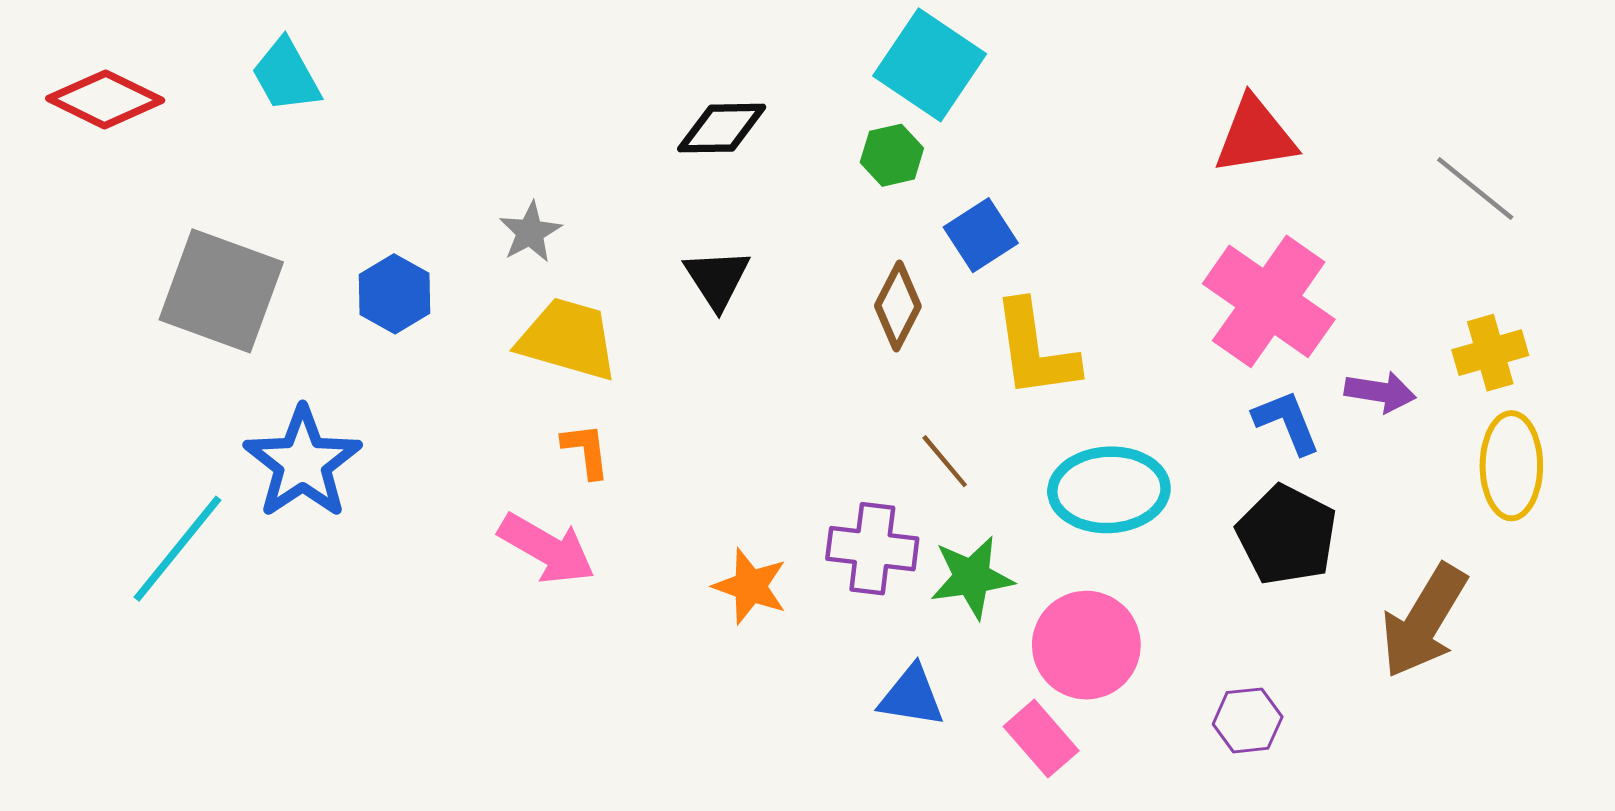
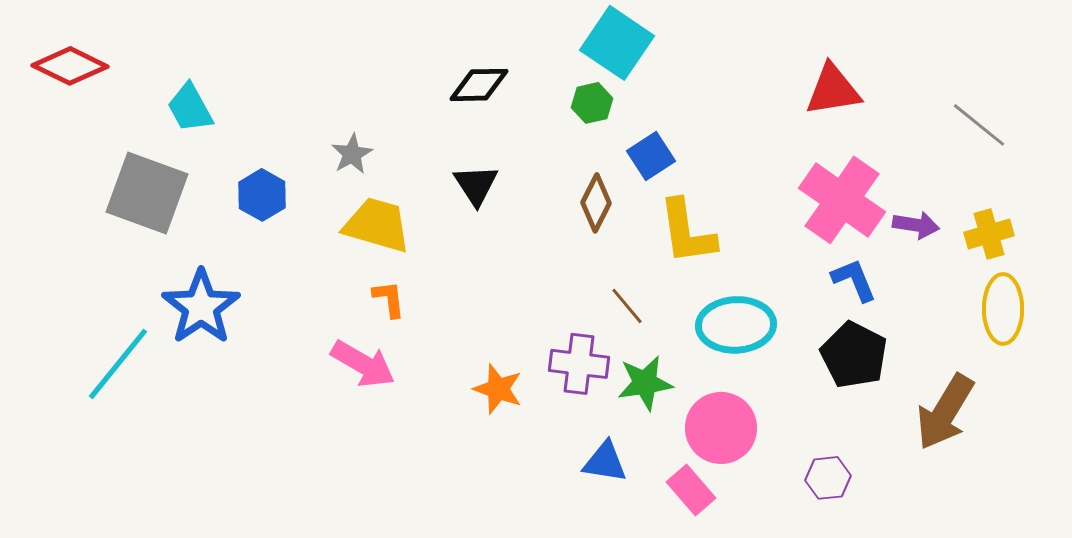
cyan trapezoid: (286, 75) -> (190, 108), moved
purple arrow: (1380, 392) -> (916, 225), moved

